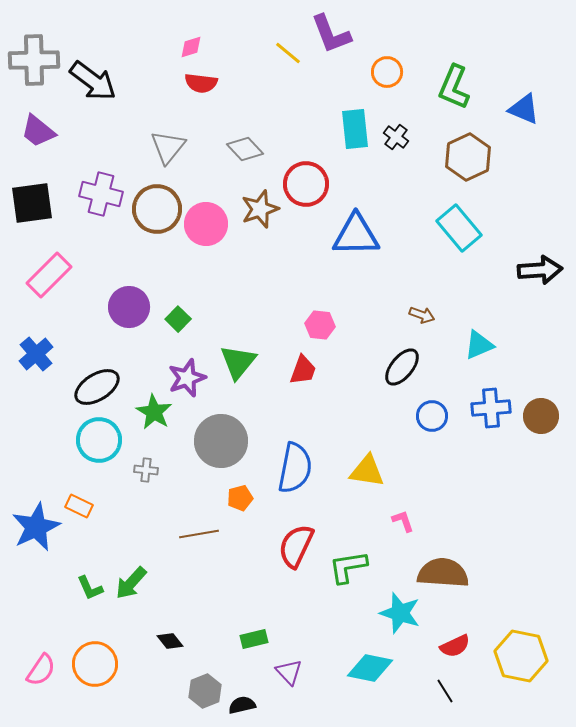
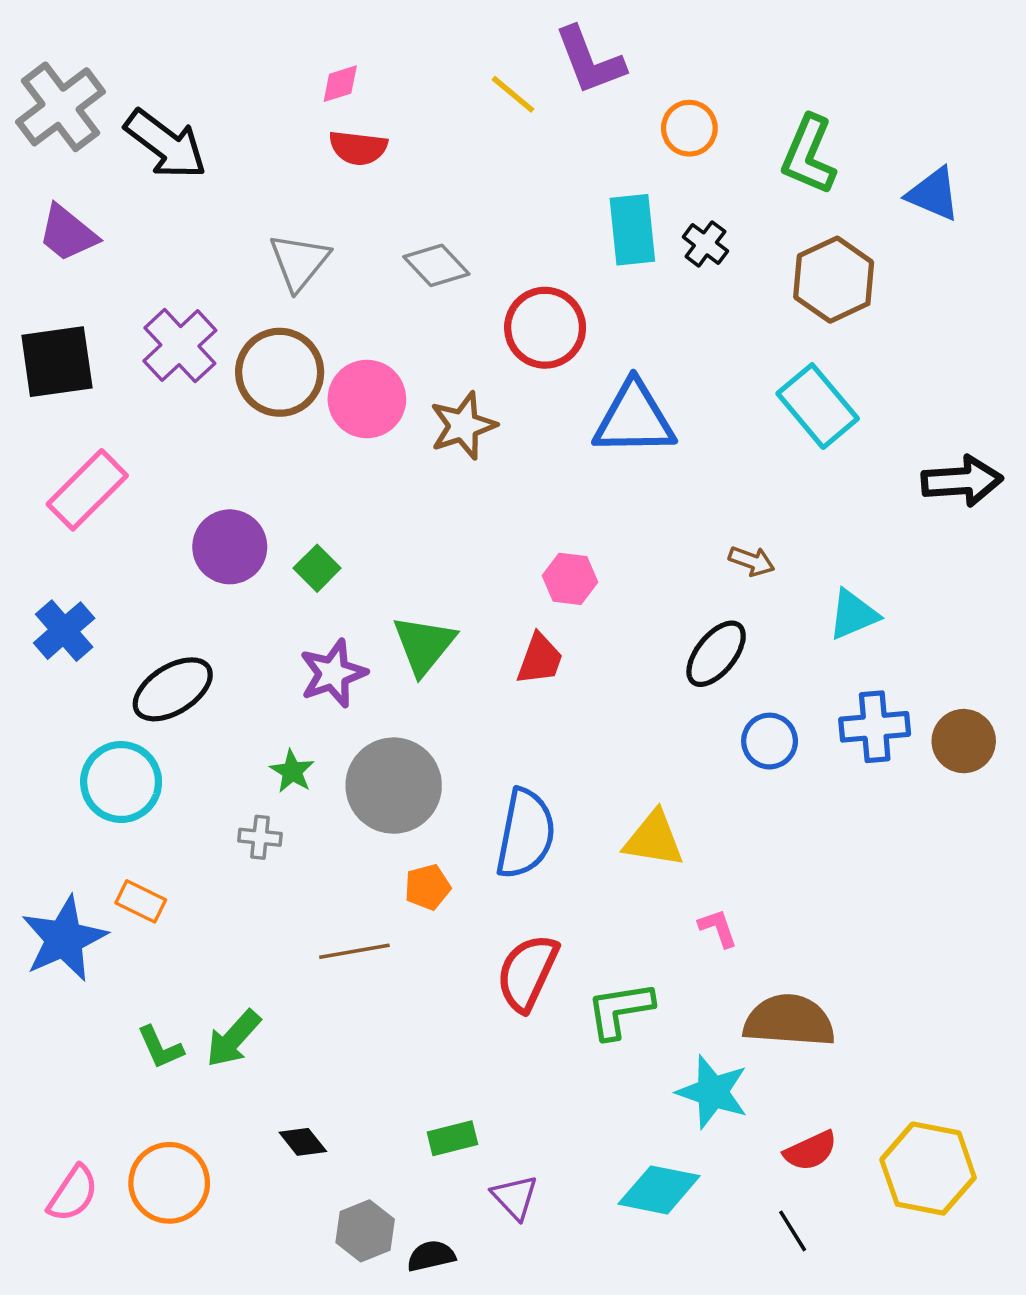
gray cross: (34, 60) -> (60, 107), turned -36
purple cross: (101, 194) -> (180, 346), turned 33
brown star: (260, 209) -> (463, 426), moved
green star: (154, 412) -> (292, 771), moved, size x0.7
cyan circle: (99, 440) -> (121, 782), moved

